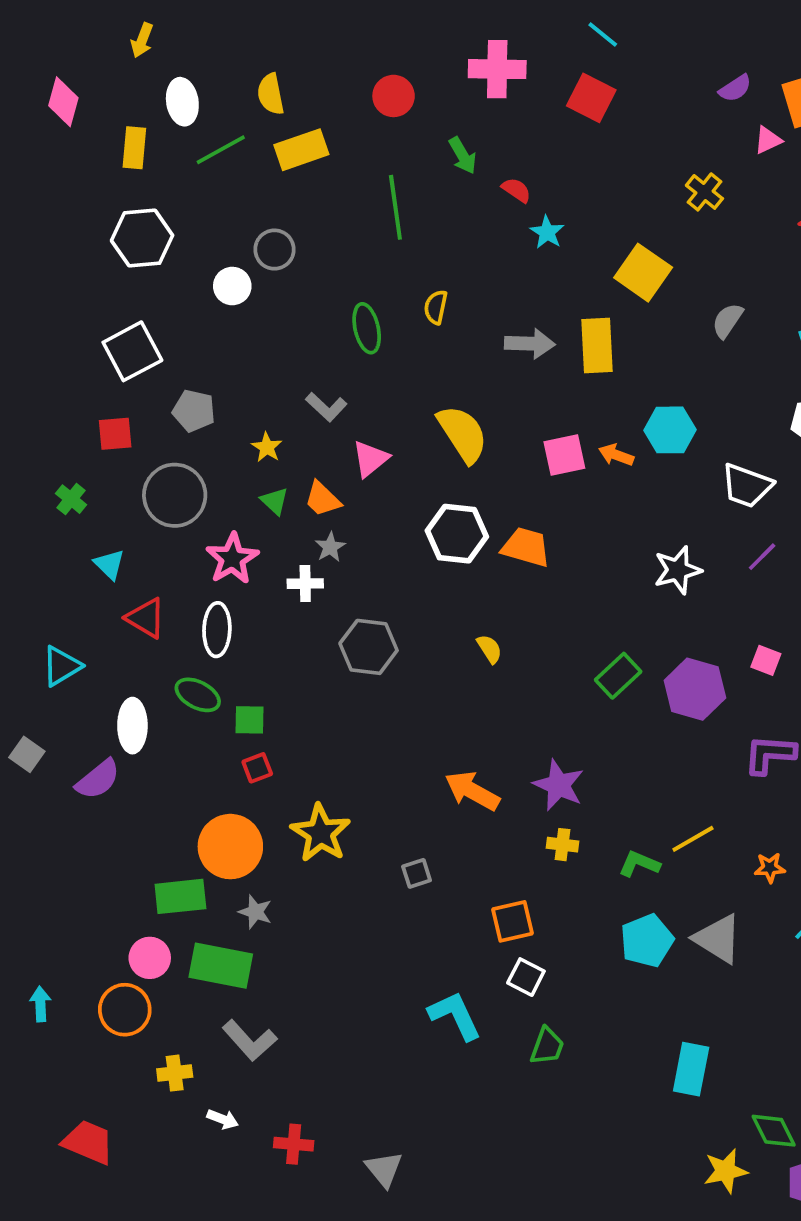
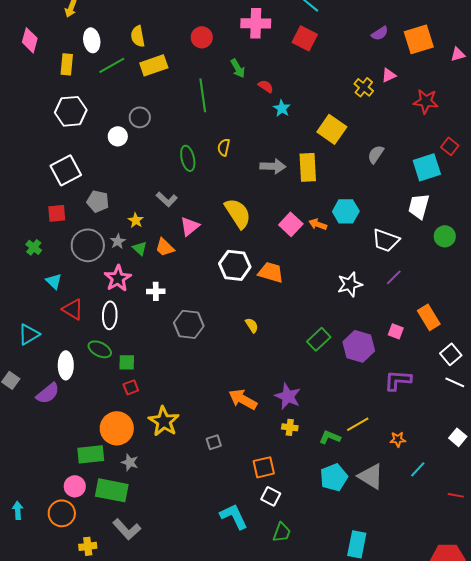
pink triangle: (768, 140) -> (389, 75), moved
pink square: (564, 455) -> (291, 224), turned -35
gray star: (330, 547) -> (118, 241), moved

